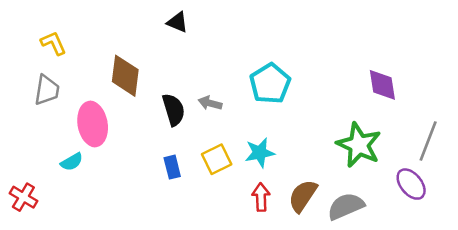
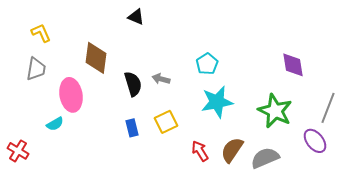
cyan pentagon: (270, 84) -> (207, 64), size x0.7
cyan star: (260, 153) -> (217, 102), moved, size x1.4
red arrow: (261, 197) -> (200, 151), turned -30

